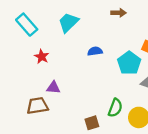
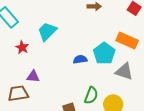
cyan trapezoid: (68, 22) -> (47, 31), moved
blue semicircle: (95, 51) -> (80, 59), moved

